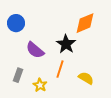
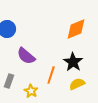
black star: (66, 44) -> (73, 62), moved
yellow semicircle: (86, 78) -> (77, 84), turned -56

